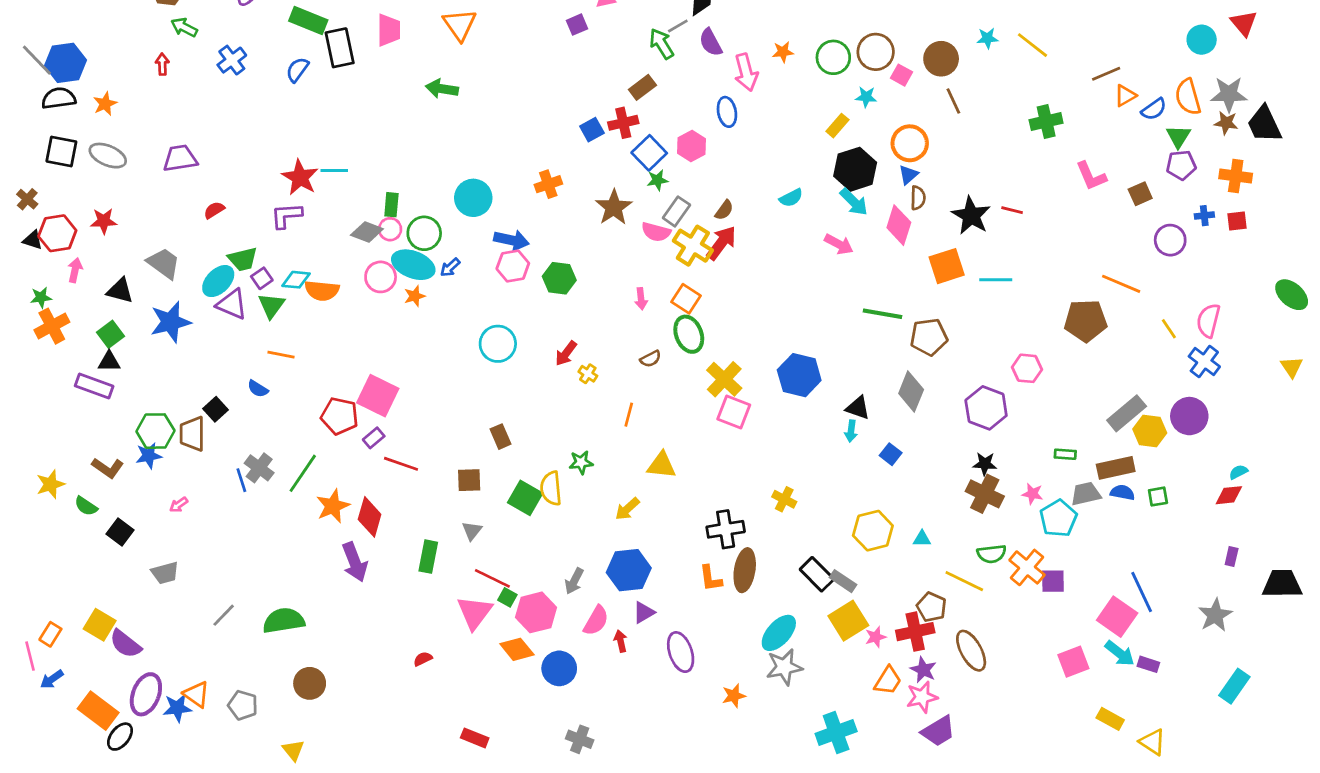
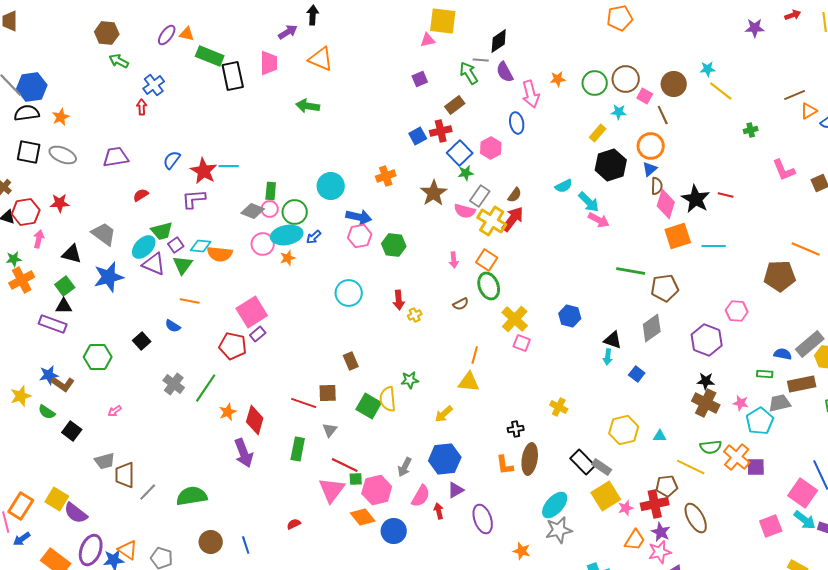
orange triangle: (460, 25) -> (321, 59), turned -32
purple square: (577, 25) -> (420, 79), moved
gray line: (678, 26) -> (481, 60), turned 35
yellow line: (1032, 45) -> (721, 91), moved
red arrow: (162, 64) -> (142, 107), moved
blue semicircle: (297, 70) -> (172, 160), moved
brown line: (953, 101) -> (663, 115), moved
green cross: (1046, 121) -> (751, 130), size x0.6
cyan arrow: (854, 202) -> (589, 202), moved
pink diamond: (899, 225) -> (666, 204), moved
cyan ellipse: (413, 265) -> (287, 235), turned -32
red arrow: (566, 353) -> (399, 300), turned -42
yellow cross: (588, 374) -> (415, 315), turned 32
blue hexagon: (799, 375) -> (570, 316), size x0.7
gray diamond: (911, 392) -> (652, 328), turned 32
pink square: (378, 396) -> (252, 312), moved, turned 32
pink square: (734, 412) -> (522, 343), size x0.7
orange line: (629, 415) -> (475, 355), moved
brown trapezoid: (192, 434) -> (125, 475), moved
purple rectangle: (374, 438) -> (258, 334), moved
blue star: (149, 456) -> (49, 375), moved
red line: (401, 464) -> (304, 403), moved
blue line: (241, 480) -> (246, 545), moved
blue semicircle: (1122, 492) -> (783, 354), moved
orange star: (333, 506) -> (228, 412), size x0.7
black cross: (726, 529) -> (516, 429), size x0.6
green square: (507, 597) -> (356, 479), turned -32
brown pentagon: (932, 607) -> (667, 486), turned -30
orange rectangle: (50, 634) -> (21, 506), size x1.5
orange star: (734, 696) -> (522, 551), turned 30

